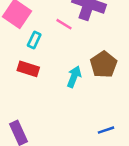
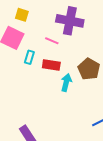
red rectangle: (28, 69) -> (51, 65), moved

